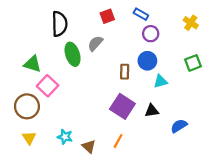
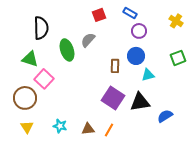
black semicircle: (60, 24) -> (41, 28), moved
black triangle: (152, 111) -> (140, 102), size x1.5
brown triangle: (89, 146) -> (88, 129), moved, turned -48

